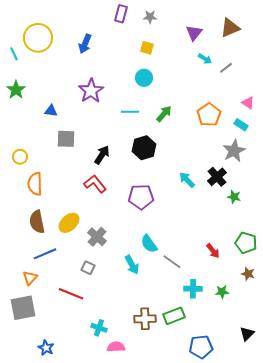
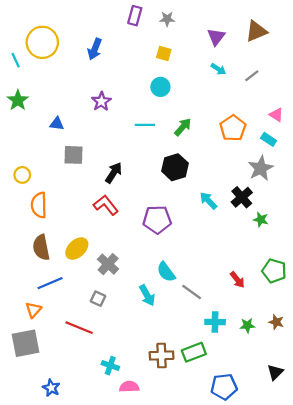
cyan arrow: (205, 59) -> (218, 69), moved
purple star: (91, 91) -> (101, 101), size x0.7
black hexagon: (144, 148) -> (175, 167), moved
brown star: (248, 274) -> (276, 322), moved

